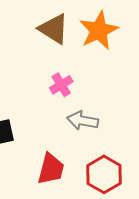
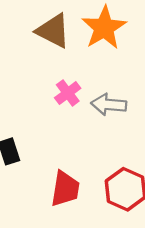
gray arrow: (83, 121) -> (109, 105), moved

